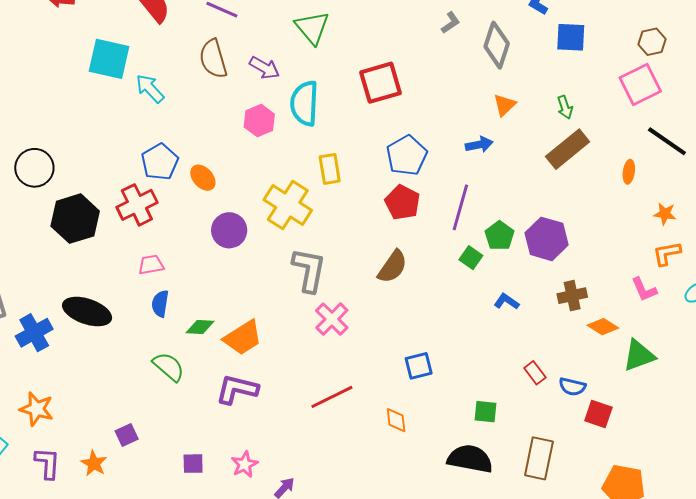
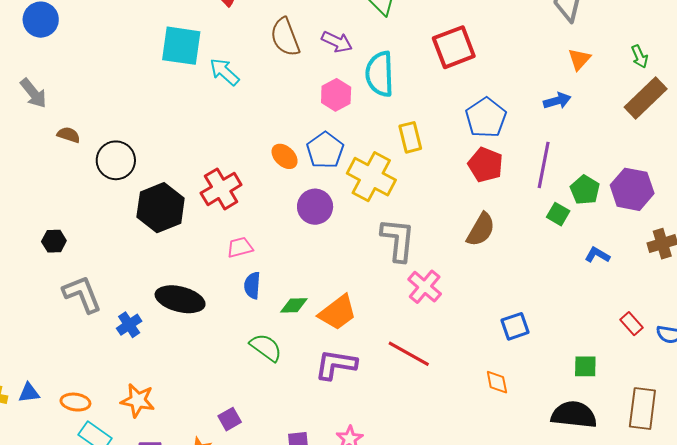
blue pentagon: (160, 162) -> (325, 150), moved
blue cross: (34, 333) -> (129, 325), size x0.7
red line: (332, 397) -> (409, 354), moved, turned 60

